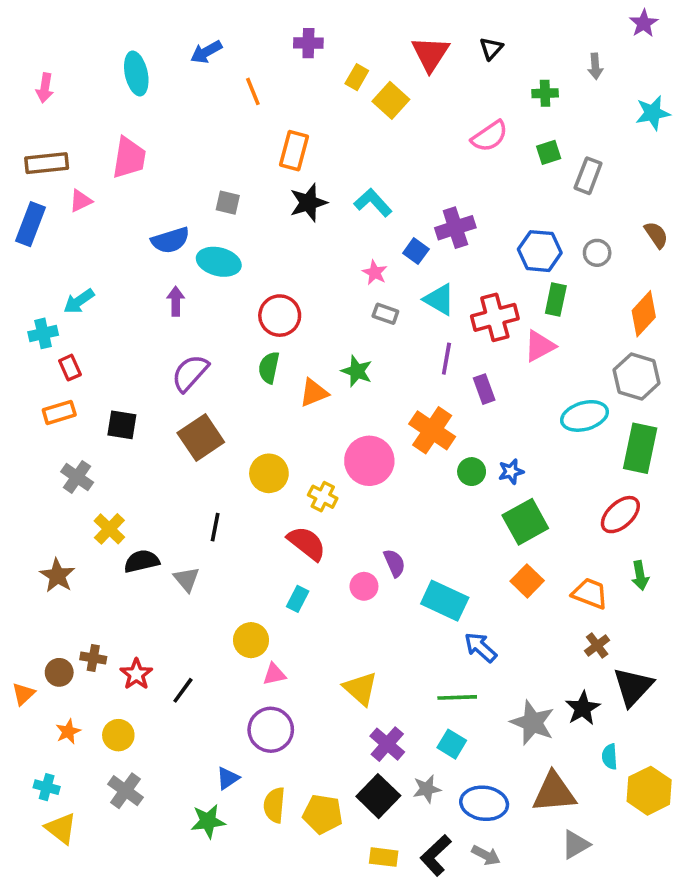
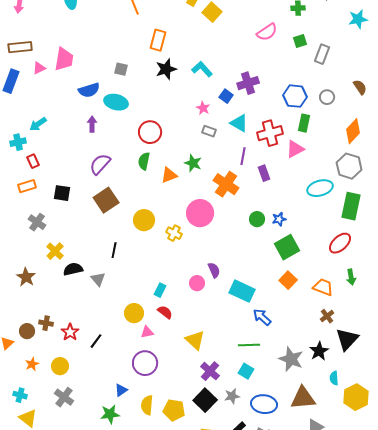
pink trapezoid: (129, 158) -> (64, 59), moved
orange cross: (432, 430) -> (226, 184), moved
red semicircle: (307, 543) -> (165, 312), moved, size x0.7

